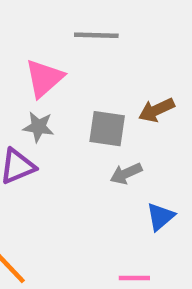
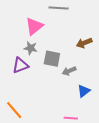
gray square: (107, 129) -> (52, 59), moved

